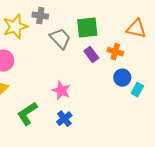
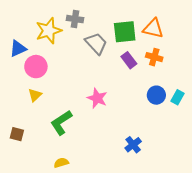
orange triangle: (136, 29) -> (153, 29), moved
blue circle: (122, 78) -> (156, 95), moved
blue cross: (64, 119) -> (133, 145), moved

